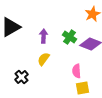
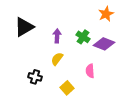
black cross: (22, 77) -> (35, 77), turned -32
yellow square: (83, 88) -> (67, 88), moved, turned -32

